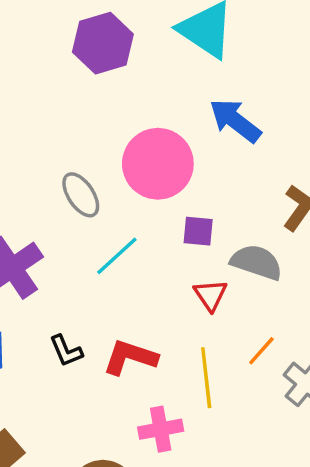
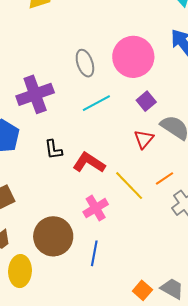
purple square: (198, 231) -> (146, 101), turned 30
yellow line: (206, 378) -> (129, 186), turned -52
pink cross: (161, 429) -> (96, 208), turned -35

